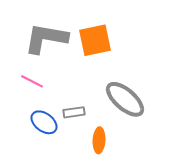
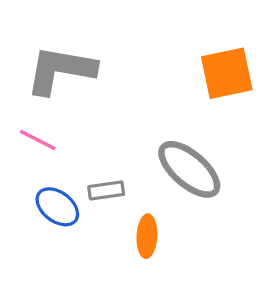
orange square: (95, 40) -> (227, 73), moved

